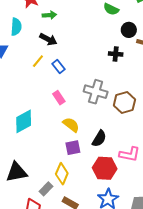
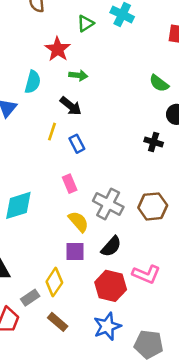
yellow line: (38, 61) -> (52, 132), turned -32
gray cross: (96, 92) -> (108, 204), moved

